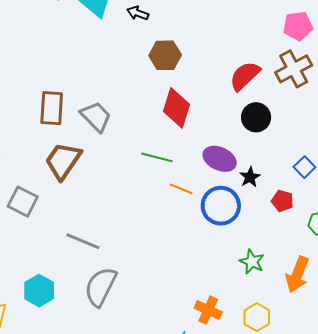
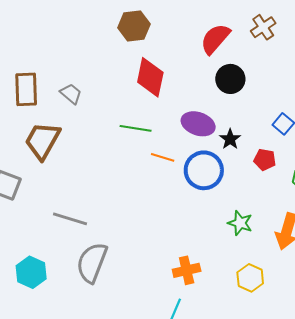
brown cross: (294, 69) -> (263, 27), size x0.7
gray trapezoid: (96, 117) -> (71, 94), size x0.7
orange cross: (208, 310) -> (187, 270), moved, turned -32

